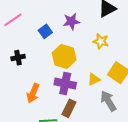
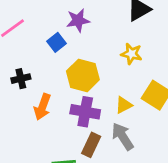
purple star: (71, 21) -> (78, 20), moved
orange arrow: (33, 93) -> (42, 107), moved
gray arrow: (108, 101) -> (123, 136), moved

